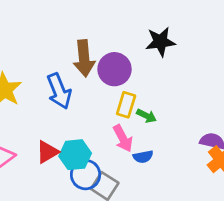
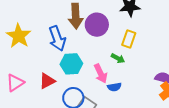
yellow rectangle: (126, 105) -> (129, 39), moved
cyan hexagon: (75, 155) -> (71, 64), moved

